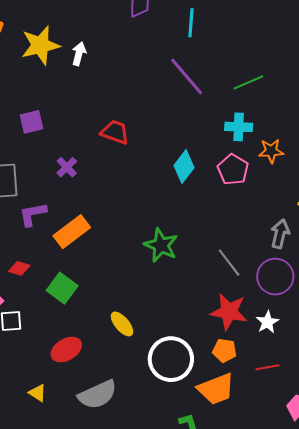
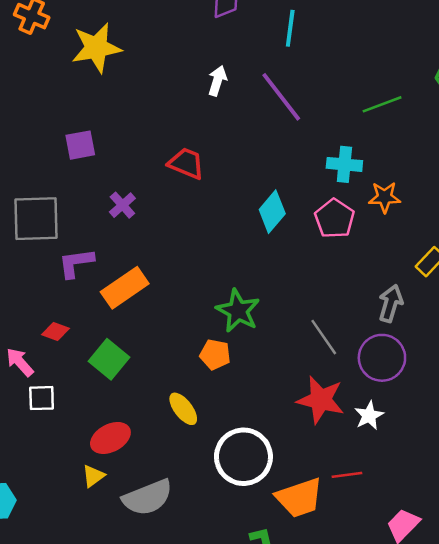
white arrow: (79, 54) -> (217, 81), moved
green line: (248, 82) -> (382, 104), moved
orange pentagon: (225, 350) -> (215, 354), moved
red line: (268, 367) -> (347, 475), moved
yellow triangle: (38, 393) -> (93, 476), moved, turned 48

